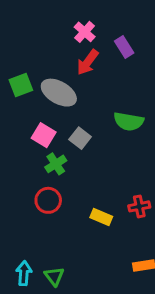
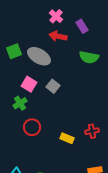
red arrow: (88, 62) -> (58, 36), turned 66
green semicircle: (129, 121) -> (89, 57), moved
green cross: (56, 164) -> (20, 103), moved

